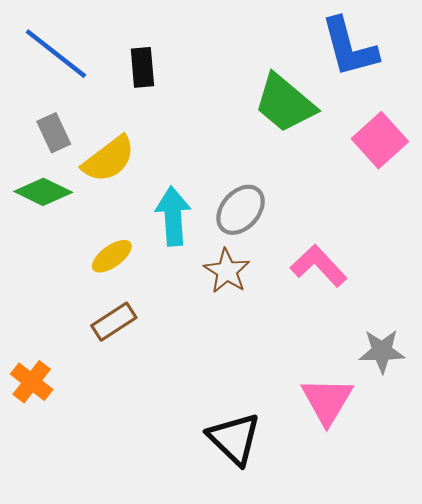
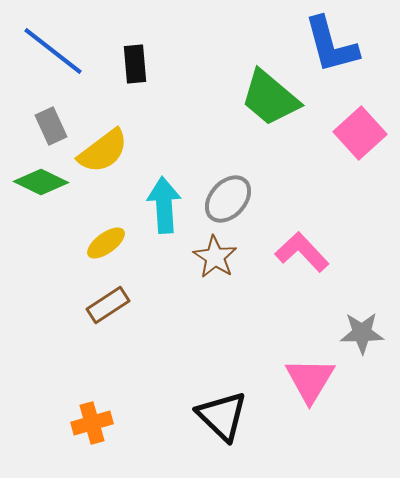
orange cross: (32, 382) -> (92, 423), moved, turned 36

